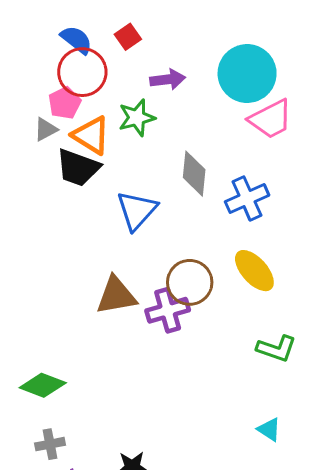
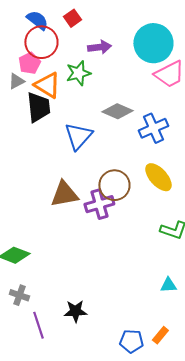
black trapezoid: (78, 168) -> (38, 107), turned -116
gray diamond: (194, 174) -> (117, 111), turned -72
cyan triangle: (269, 429) -> (168, 285), turned -36
gray cross: (50, 444) -> (19, 295), turned 30

